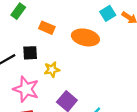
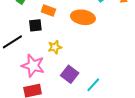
black square: (30, 53) -> (35, 25), moved

